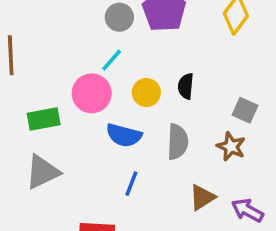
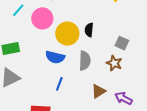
cyan line: (112, 60) -> (18, 10), moved
pink circle: (92, 93) -> (42, 18), moved
yellow circle: (146, 93) -> (67, 34), size x1.5

